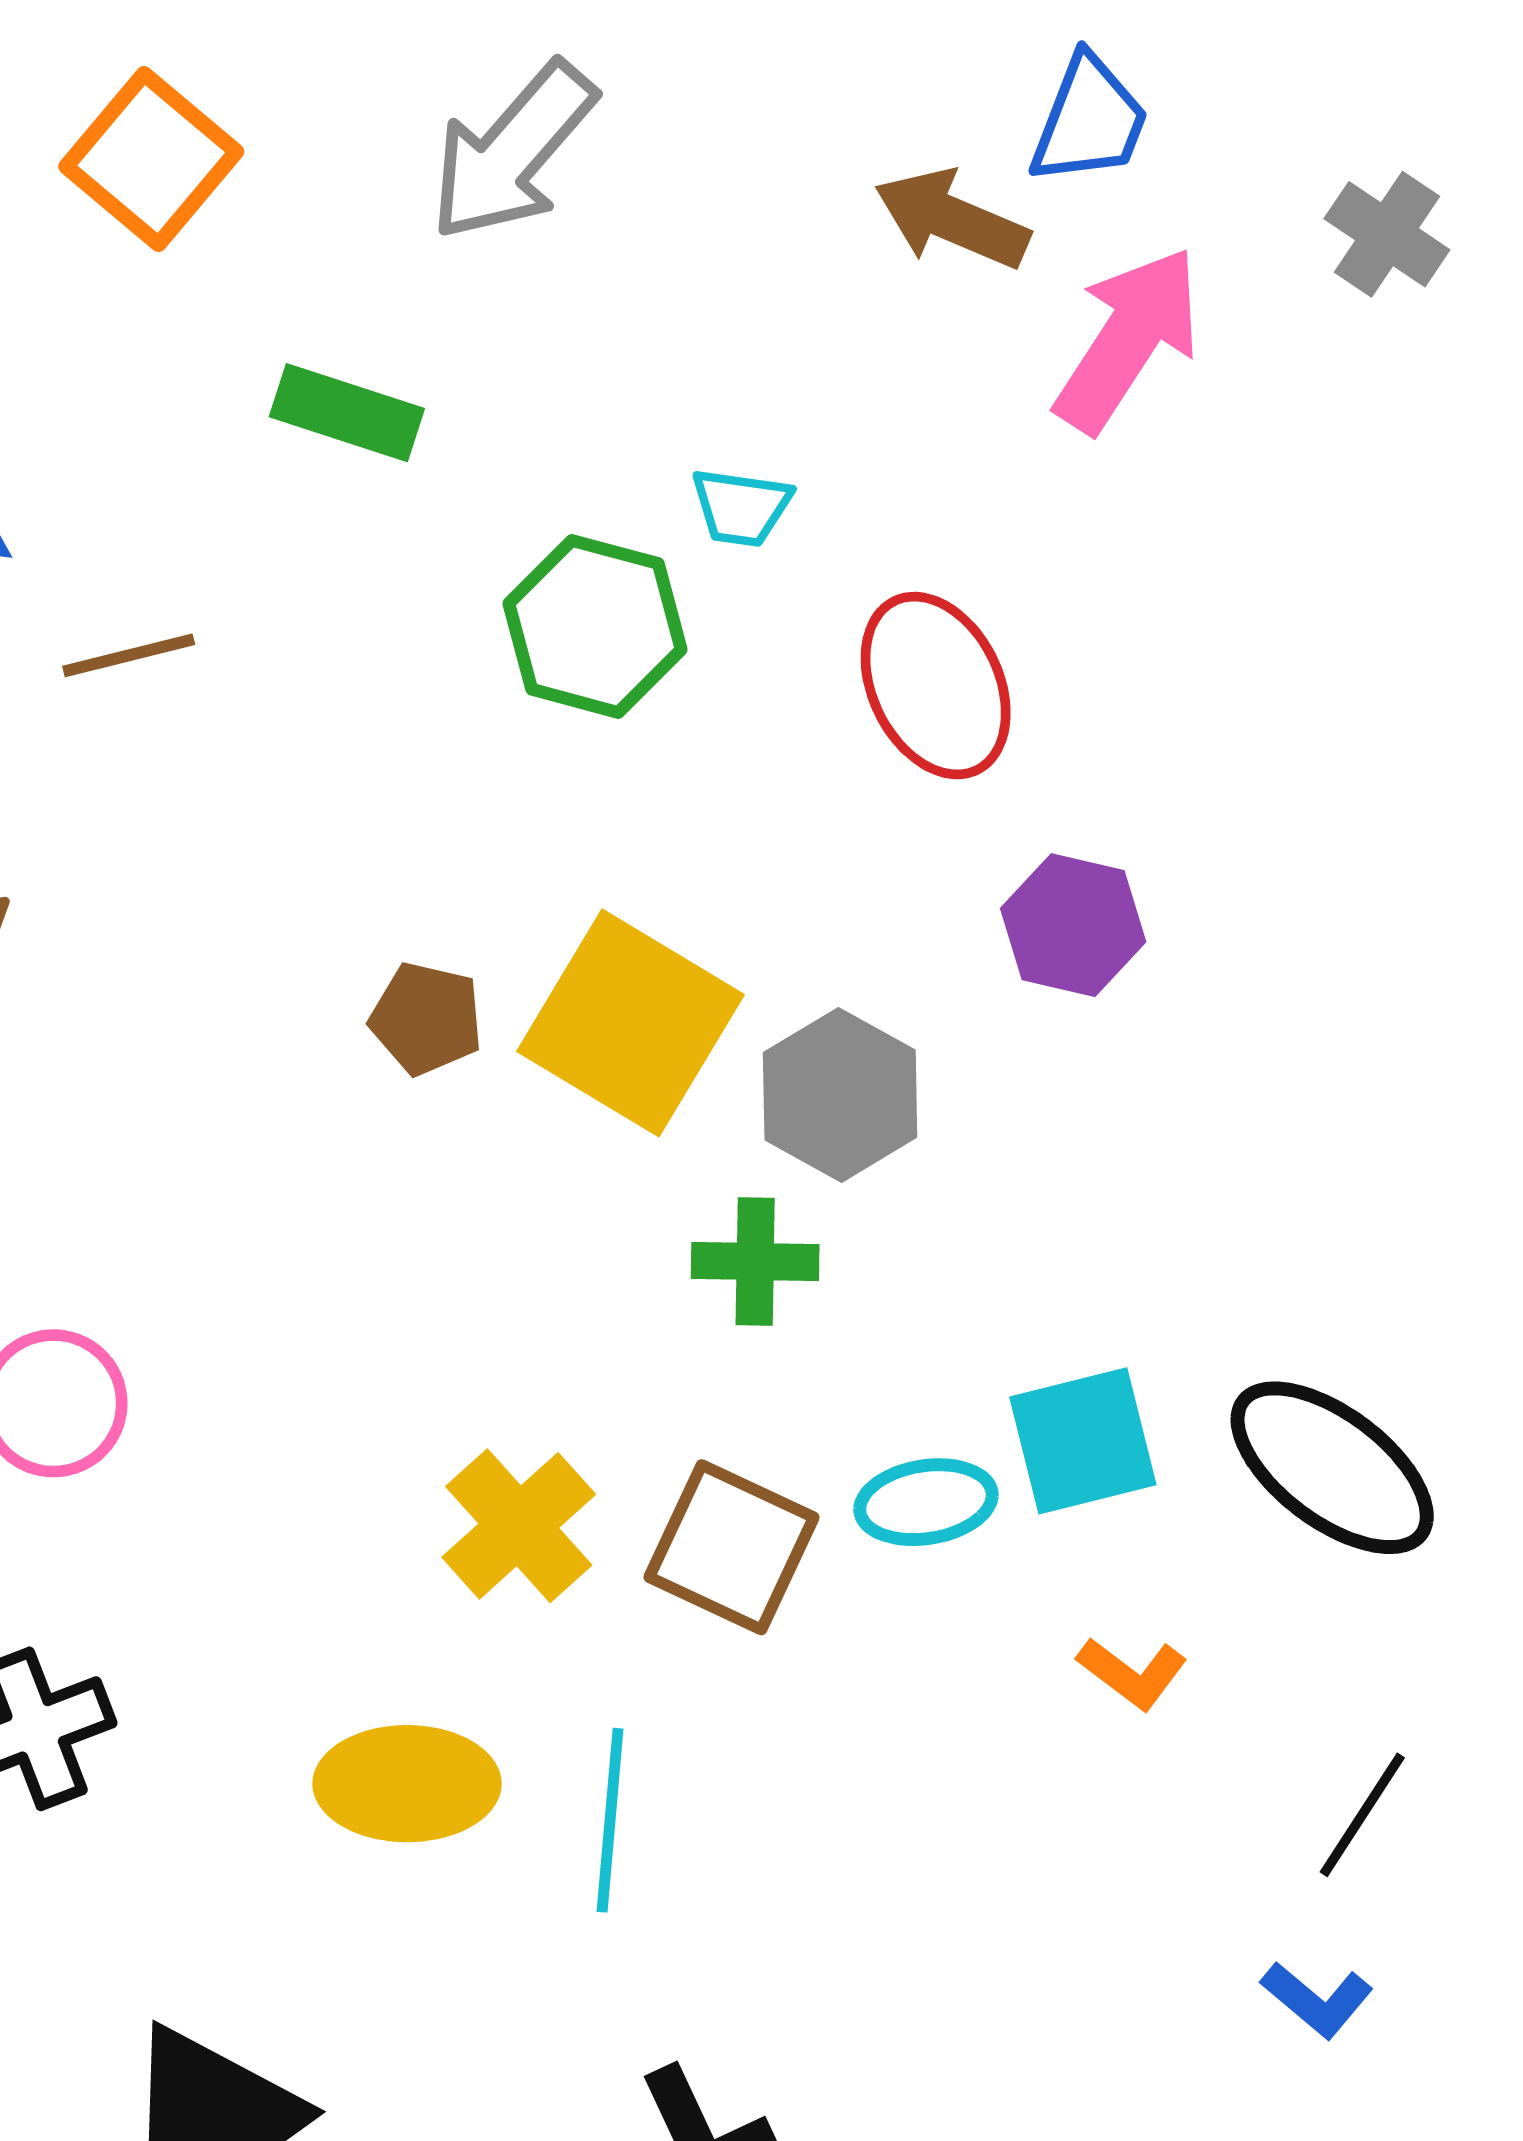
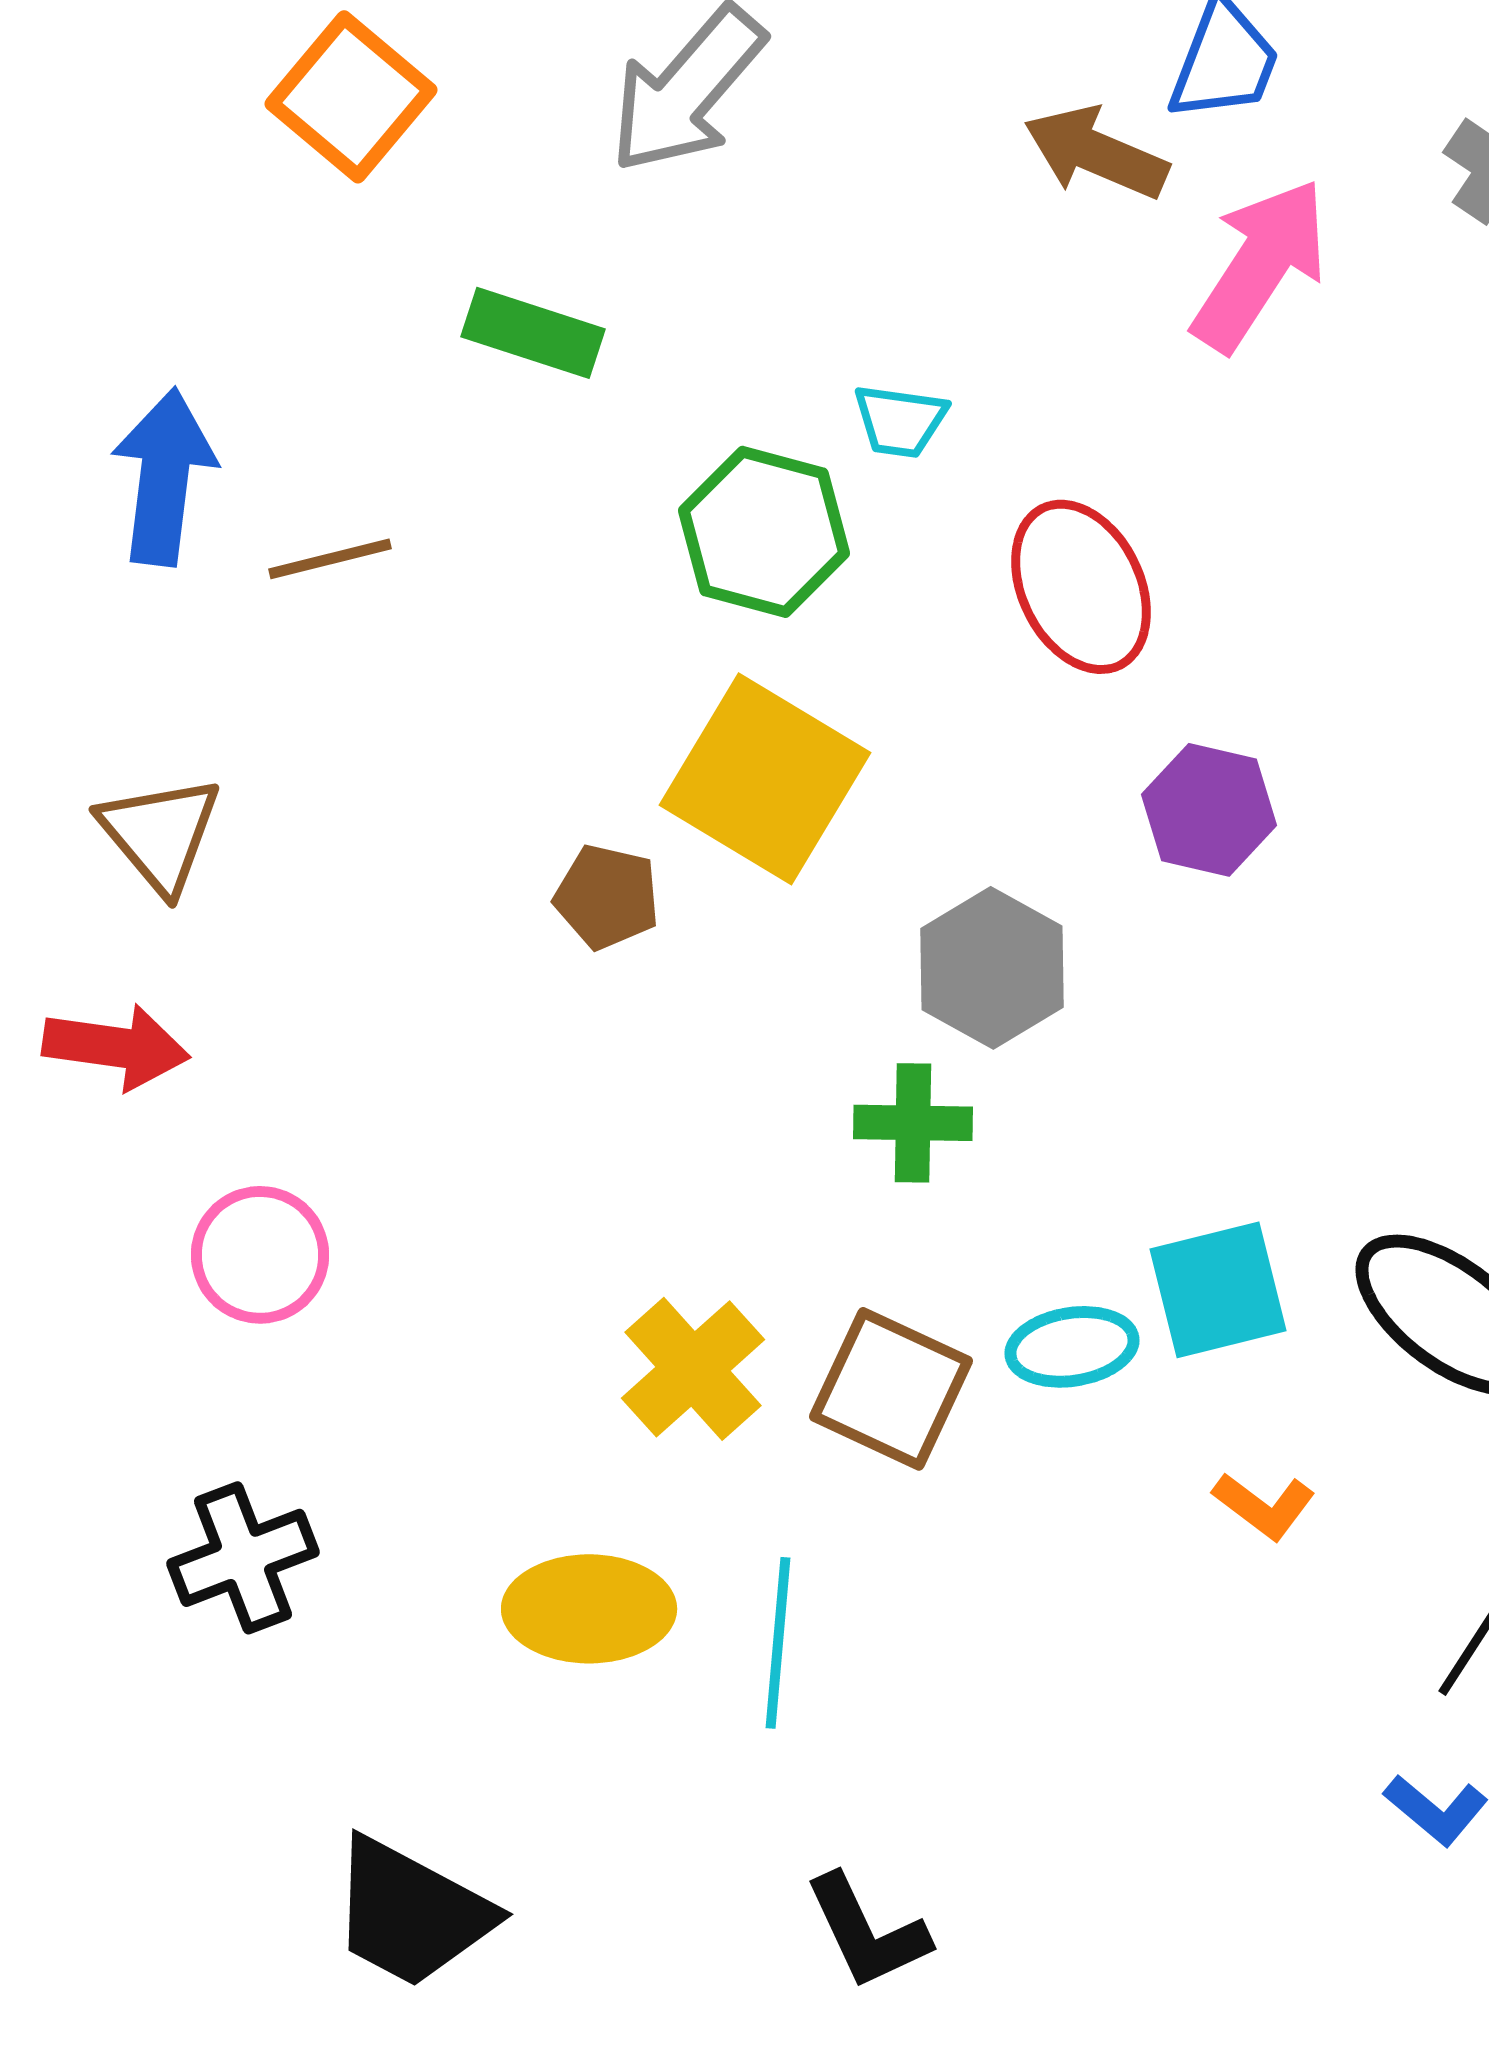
yellow square: (631, 1023) -> (765, 779), moved

